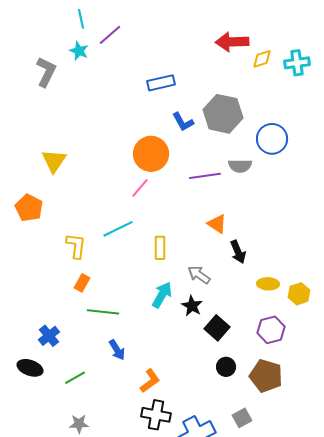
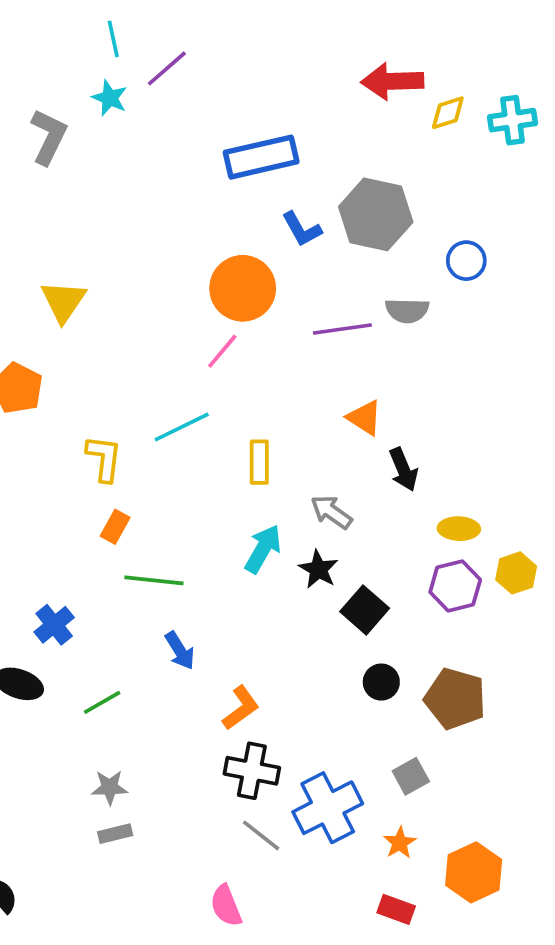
blue rectangle: (161, 83) -> (261, 157), size x1.4
blue circle: (272, 139) -> (466, 261), size x0.7
yellow hexagon: (299, 294) -> (516, 573), moved
purple hexagon: (271, 330) -> (455, 586), moved

